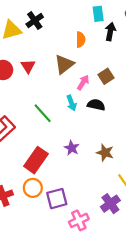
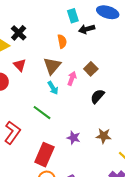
black arrow: (110, 32) -> (87, 29), turned -105
red triangle: (28, 66) -> (20, 65), moved
cyan arrow: (71, 103) -> (53, 88), moved
black semicircle: (96, 105) -> (97, 96), moved, turned -49

